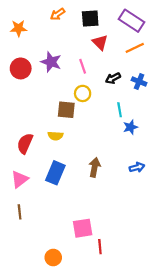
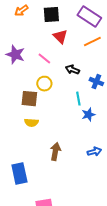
pink line: (83, 66) -> (44, 59), turned -32
black arrow: (113, 78) -> (72, 70), turned 48
blue cross: (139, 81) -> (96, 82), moved
yellow semicircle: (55, 136) -> (31, 123), moved
blue rectangle: (55, 173) -> (19, 174), moved, turned -35

